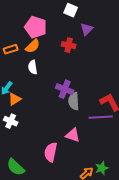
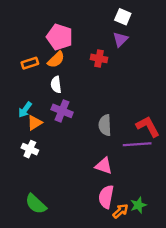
white square: (71, 10) -> (123, 17), moved
purple cross: (65, 89) -> (62, 111), moved
pink semicircle: (51, 152) -> (106, 197), moved

